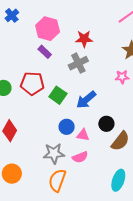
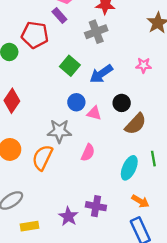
pink star: (122, 77) -> (144, 65), moved
red pentagon: (32, 83) -> (35, 35), moved
pink semicircle: (80, 157) -> (88, 153), moved, turned -49
orange semicircle: (57, 180) -> (42, 158), moved

